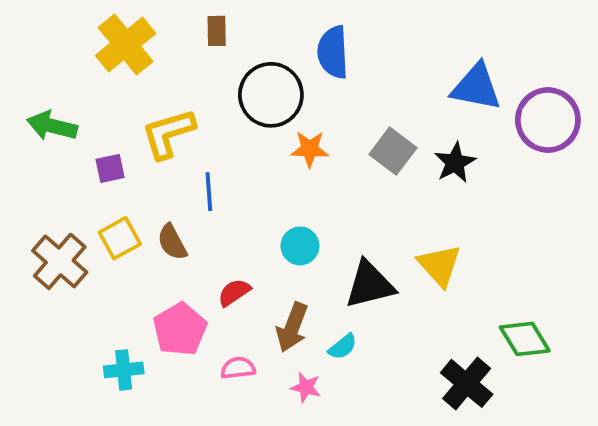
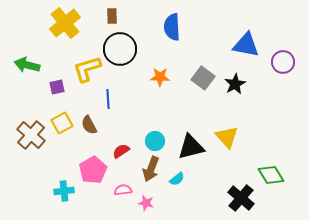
black circle: (271, 95) -> (120, 49), moved
purple circle: (548, 120) -> (283, 62), size x0.7
cyan circle: (300, 246) -> (155, 141), moved
pink star: (306, 387) -> (146, 203), moved

